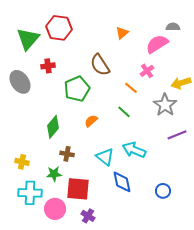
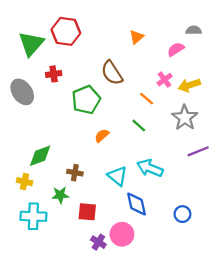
pink semicircle: (157, 44) -> (176, 49), size x0.7
yellow arrow: (181, 83) -> (189, 85), moved
green diamond: (53, 127) -> (40, 156), moved, turned 30
red square: (78, 189) -> (87, 212), size x0.7
pink circle: (55, 209) -> (122, 234), moved

